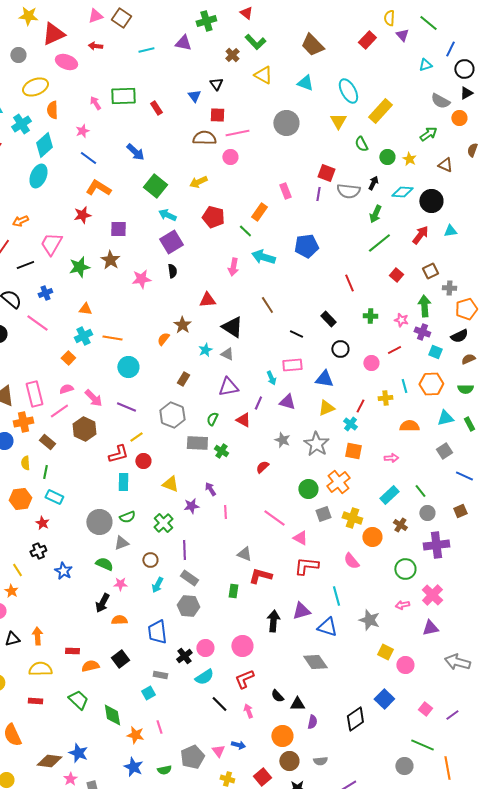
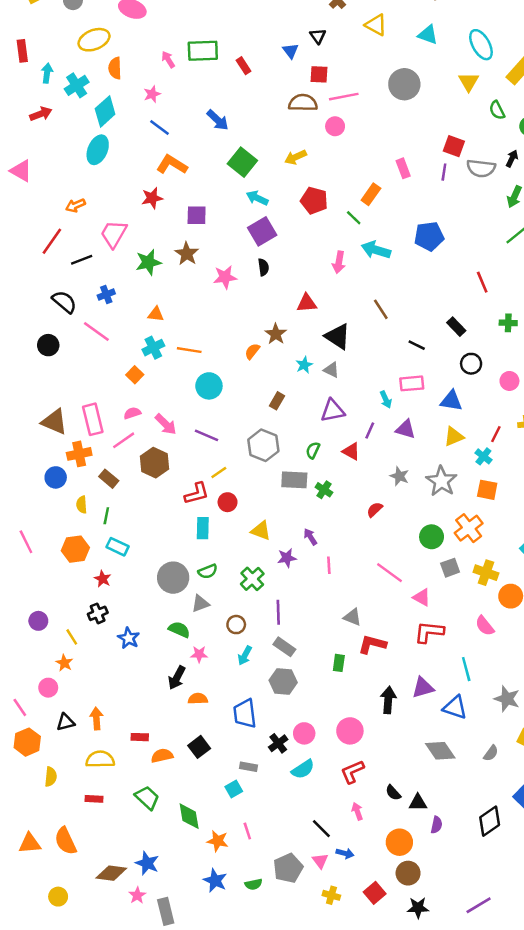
black line: (219, 704) -> (321, 829), moved
gray semicircle: (320, 761) -> (491, 753), moved, turned -48

